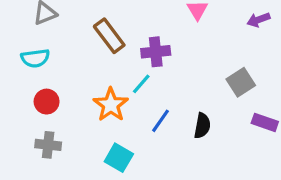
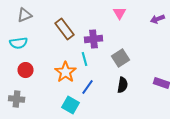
gray square: (241, 82) -> (121, 58), moved
cyan line: (141, 84) -> (85, 59), turned -56
blue line: (161, 121) -> (88, 87), moved
gray cross: (48, 145) -> (17, 99), moved

